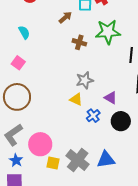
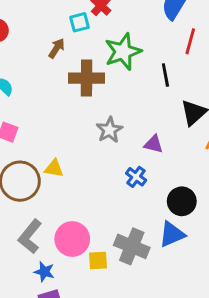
brown cross: (79, 42) -> (87, 78), size x1.6
yellow triangle: (76, 99) -> (54, 168), moved
black circle: (121, 121) -> (182, 201), moved

